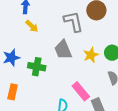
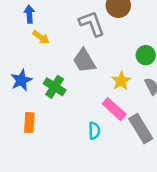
yellow star: (91, 55) -> (121, 81), moved
green cross: (37, 67) -> (55, 87), turned 30

